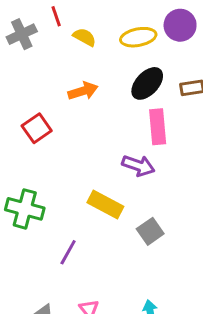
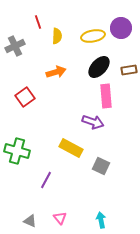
gray cross: (22, 34) -> (15, 46), moved
yellow semicircle: (84, 37) -> (57, 36), turned 63
gray square: (150, 231) -> (101, 166), turned -30

